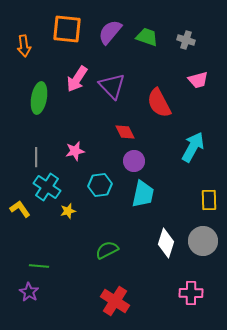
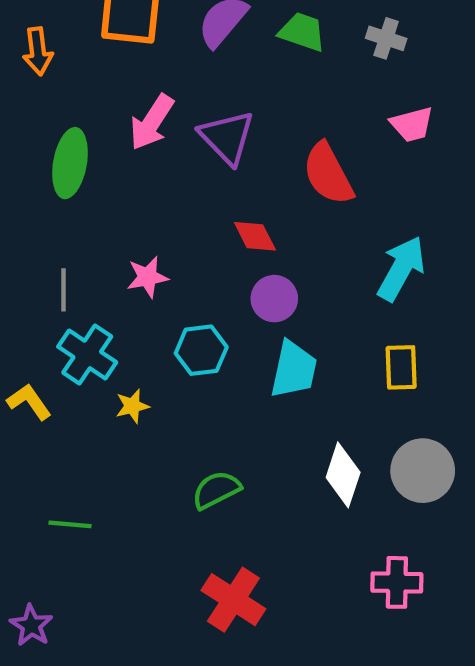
yellow rectangle: (209, 200) -> (401, 367), moved
purple star: (29, 292) -> (31, 625), moved

